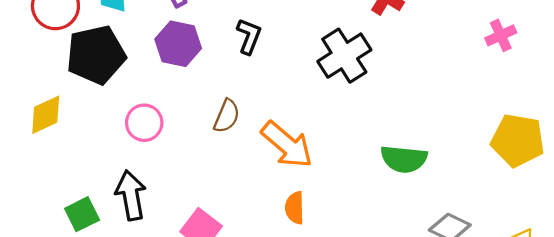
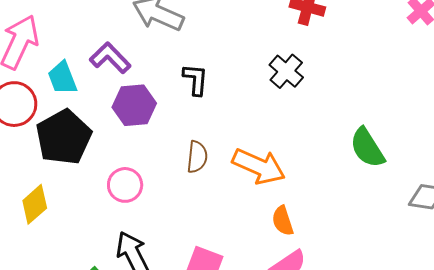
black cross: (344, 56) -> (286, 71), size x0.7
green semicircle: (404, 159) -> (367, 148), turned 69

